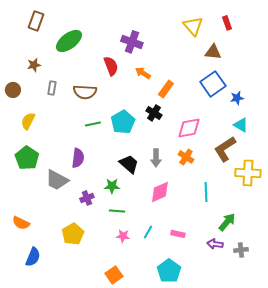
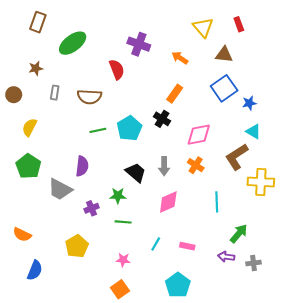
orange arrow: (143, 73) -> (180, 58), moved
pink star: (123, 236) -> (123, 260), moved

